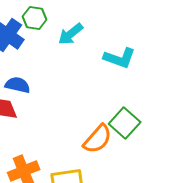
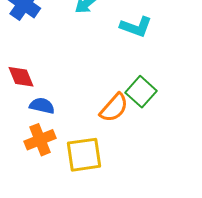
blue semicircle: (18, 85) -> (42, 106), moved

